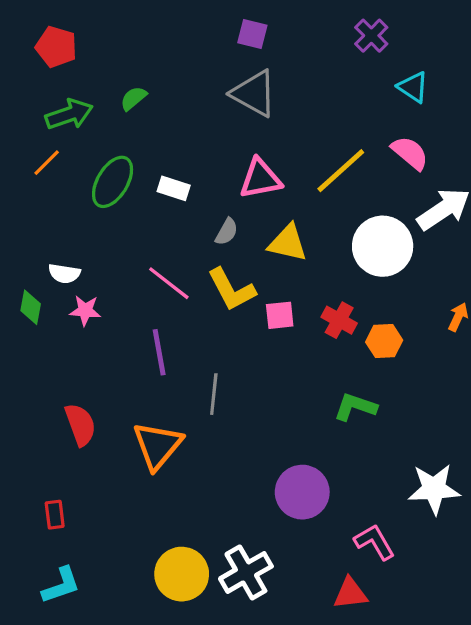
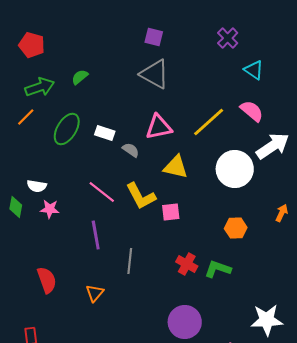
gray semicircle: (227, 232) -> (131, 150), moved, turned -84
red cross: (339, 320) -> (187, 264), moved
orange triangle: (158, 445) -> (95, 293), size x0.6

